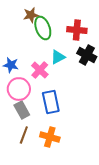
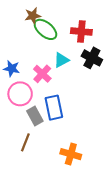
green ellipse: (43, 28) -> (45, 29), turned -30
gray rectangle: (22, 110) -> (35, 116), moved
orange cross: (50, 137) -> (71, 154), moved

